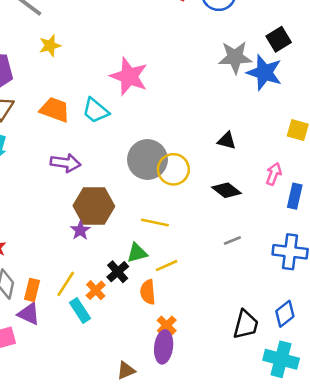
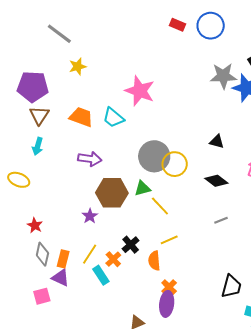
yellow line: (155, 223) -> (160, 206), turned 35
purple star: (80, 230) -> (90, 216), moved
green triangle: (137, 253) -> (142, 188), moved

